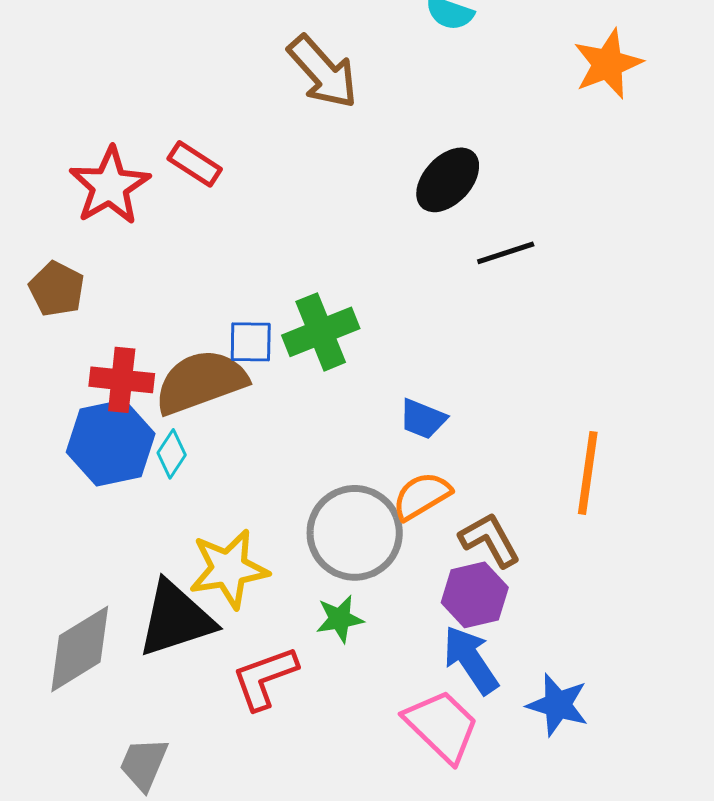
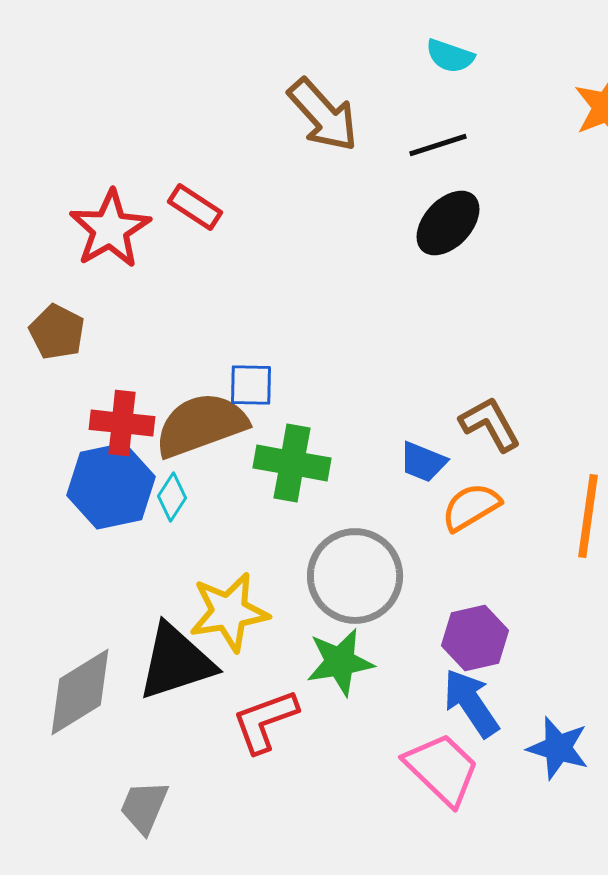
black line: (506, 253) -> (438, 145), moved
green cross: (321, 332) -> (292, 463), moved, turned 32
orange semicircle: (422, 496) -> (471, 507), moved
brown L-shape: (490, 540) -> (490, 424), moved
green star: (340, 619) -> (340, 662), size x1.4

